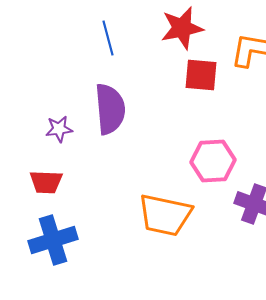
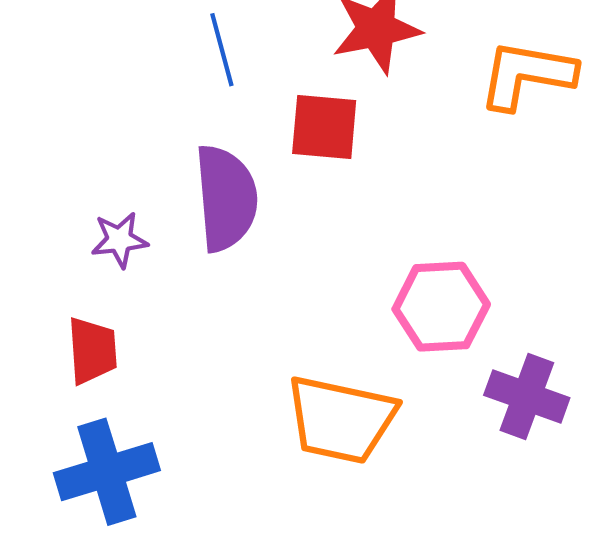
red square: (201, 75) -> (324, 127), moved
red trapezoid: (46, 182) -> (92, 351), turned -96

